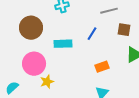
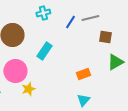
blue line: (92, 34) -> (70, 22), moved
cyan rectangle: (63, 44) -> (44, 51), turned -54

